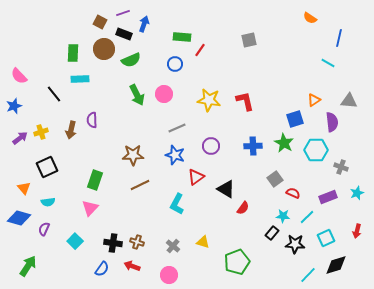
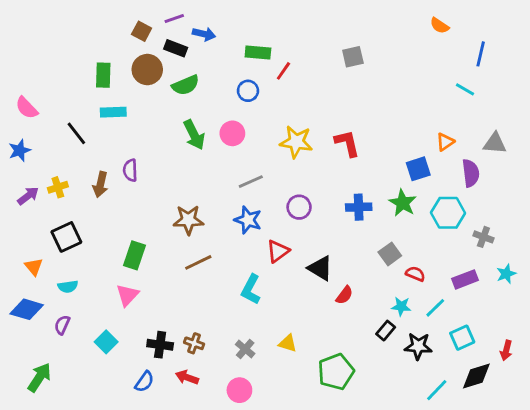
blue arrow: (144, 24) -> (204, 34), turned 84
red arrow: (357, 231) -> (506, 350), moved

